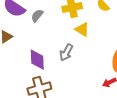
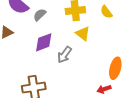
purple diamond: (37, 60) -> (44, 42), moved, turned 65

